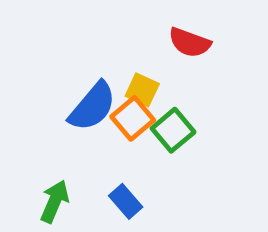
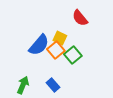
red semicircle: (190, 43) -> (80, 18), turned 30

